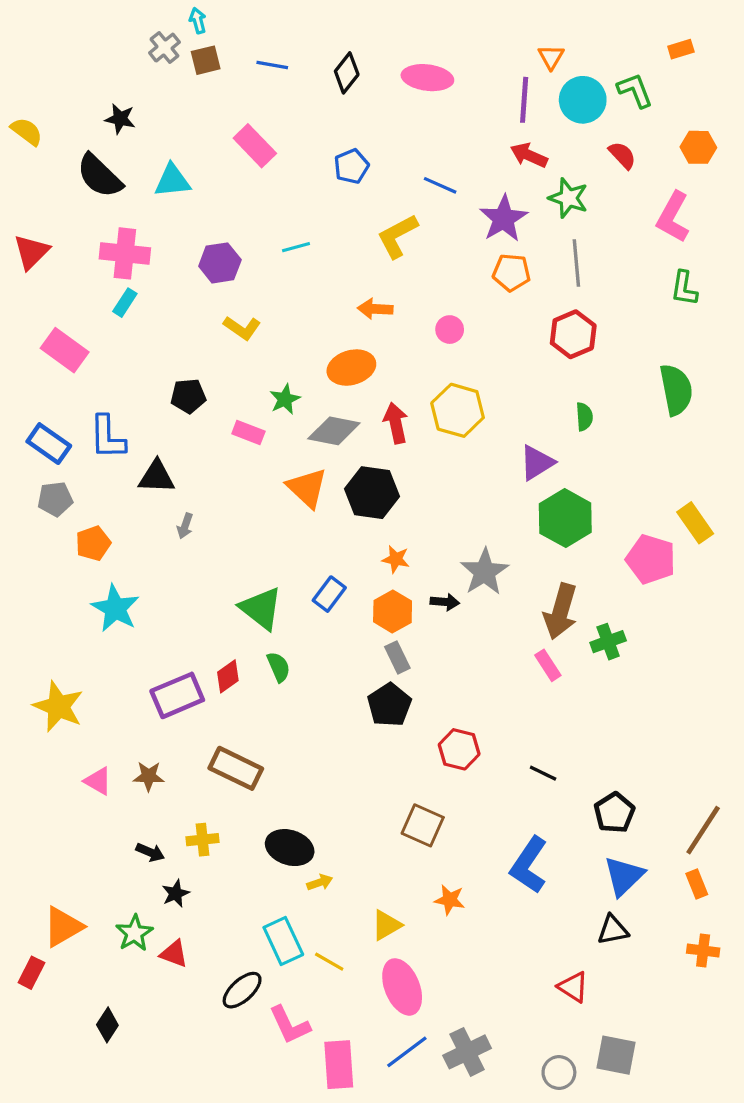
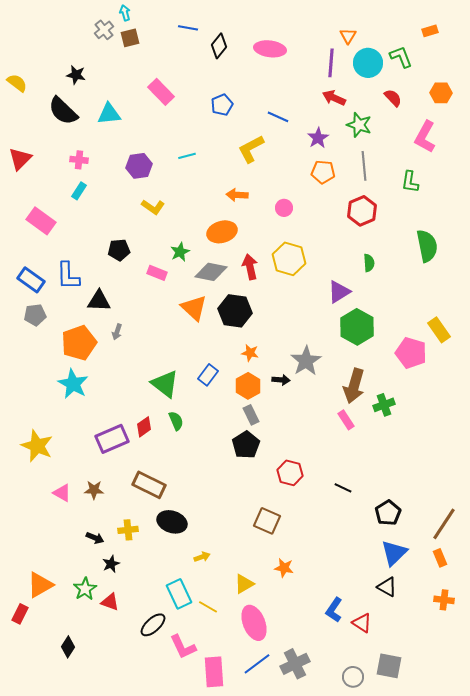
blue line: (272, 65) -> (188, 28), moved
purple star: (503, 219) -> (318, 138), size x0.7
pink cross: (125, 253) -> (79, 160), size x0.6
green L-shape: (684, 288) -> (410, 182), moved
orange pentagon: (93, 543) -> (79, 343), moved, size x1.6
black ellipse: (290, 848) -> (172, 522), moved
blue L-shape: (529, 865) -> (334, 610), moved, size x0.7
black triangle: (613, 930) -> (387, 587), turned 40

